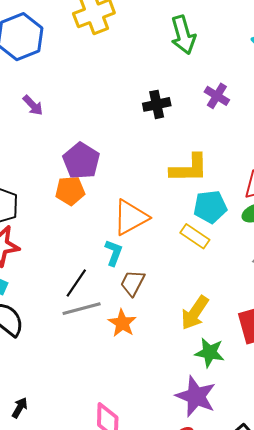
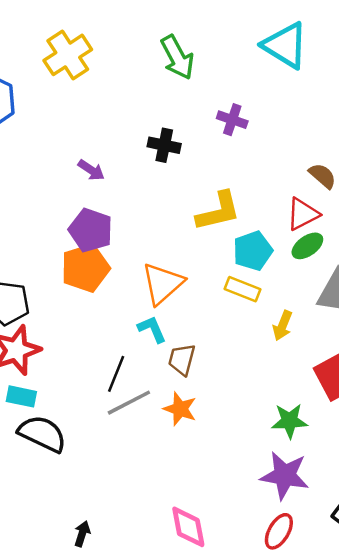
black cross: (157, 104) -> (164, 145), turned 36
purple arrow: (33, 105) -> (91, 170), moved
orange pentagon: (70, 191) -> (85, 268), size x1.4
cyan L-shape: (114, 253) -> (152, 329), turned -32
yellow arrow: (195, 313) -> (283, 326), moved, size x0.7

